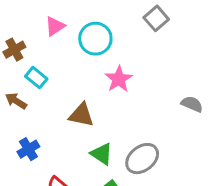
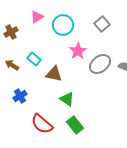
gray square: (156, 18) -> (102, 24), moved
cyan rectangle: (36, 78) -> (34, 59), moved
gray ellipse: (142, 159) -> (100, 64), moved

